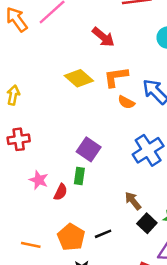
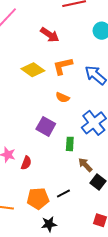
orange semicircle: (126, 102) -> (63, 97), moved
green rectangle: (79, 176) -> (70, 144), moved
orange pentagon: (71, 237) -> (38, 199), turned -30

